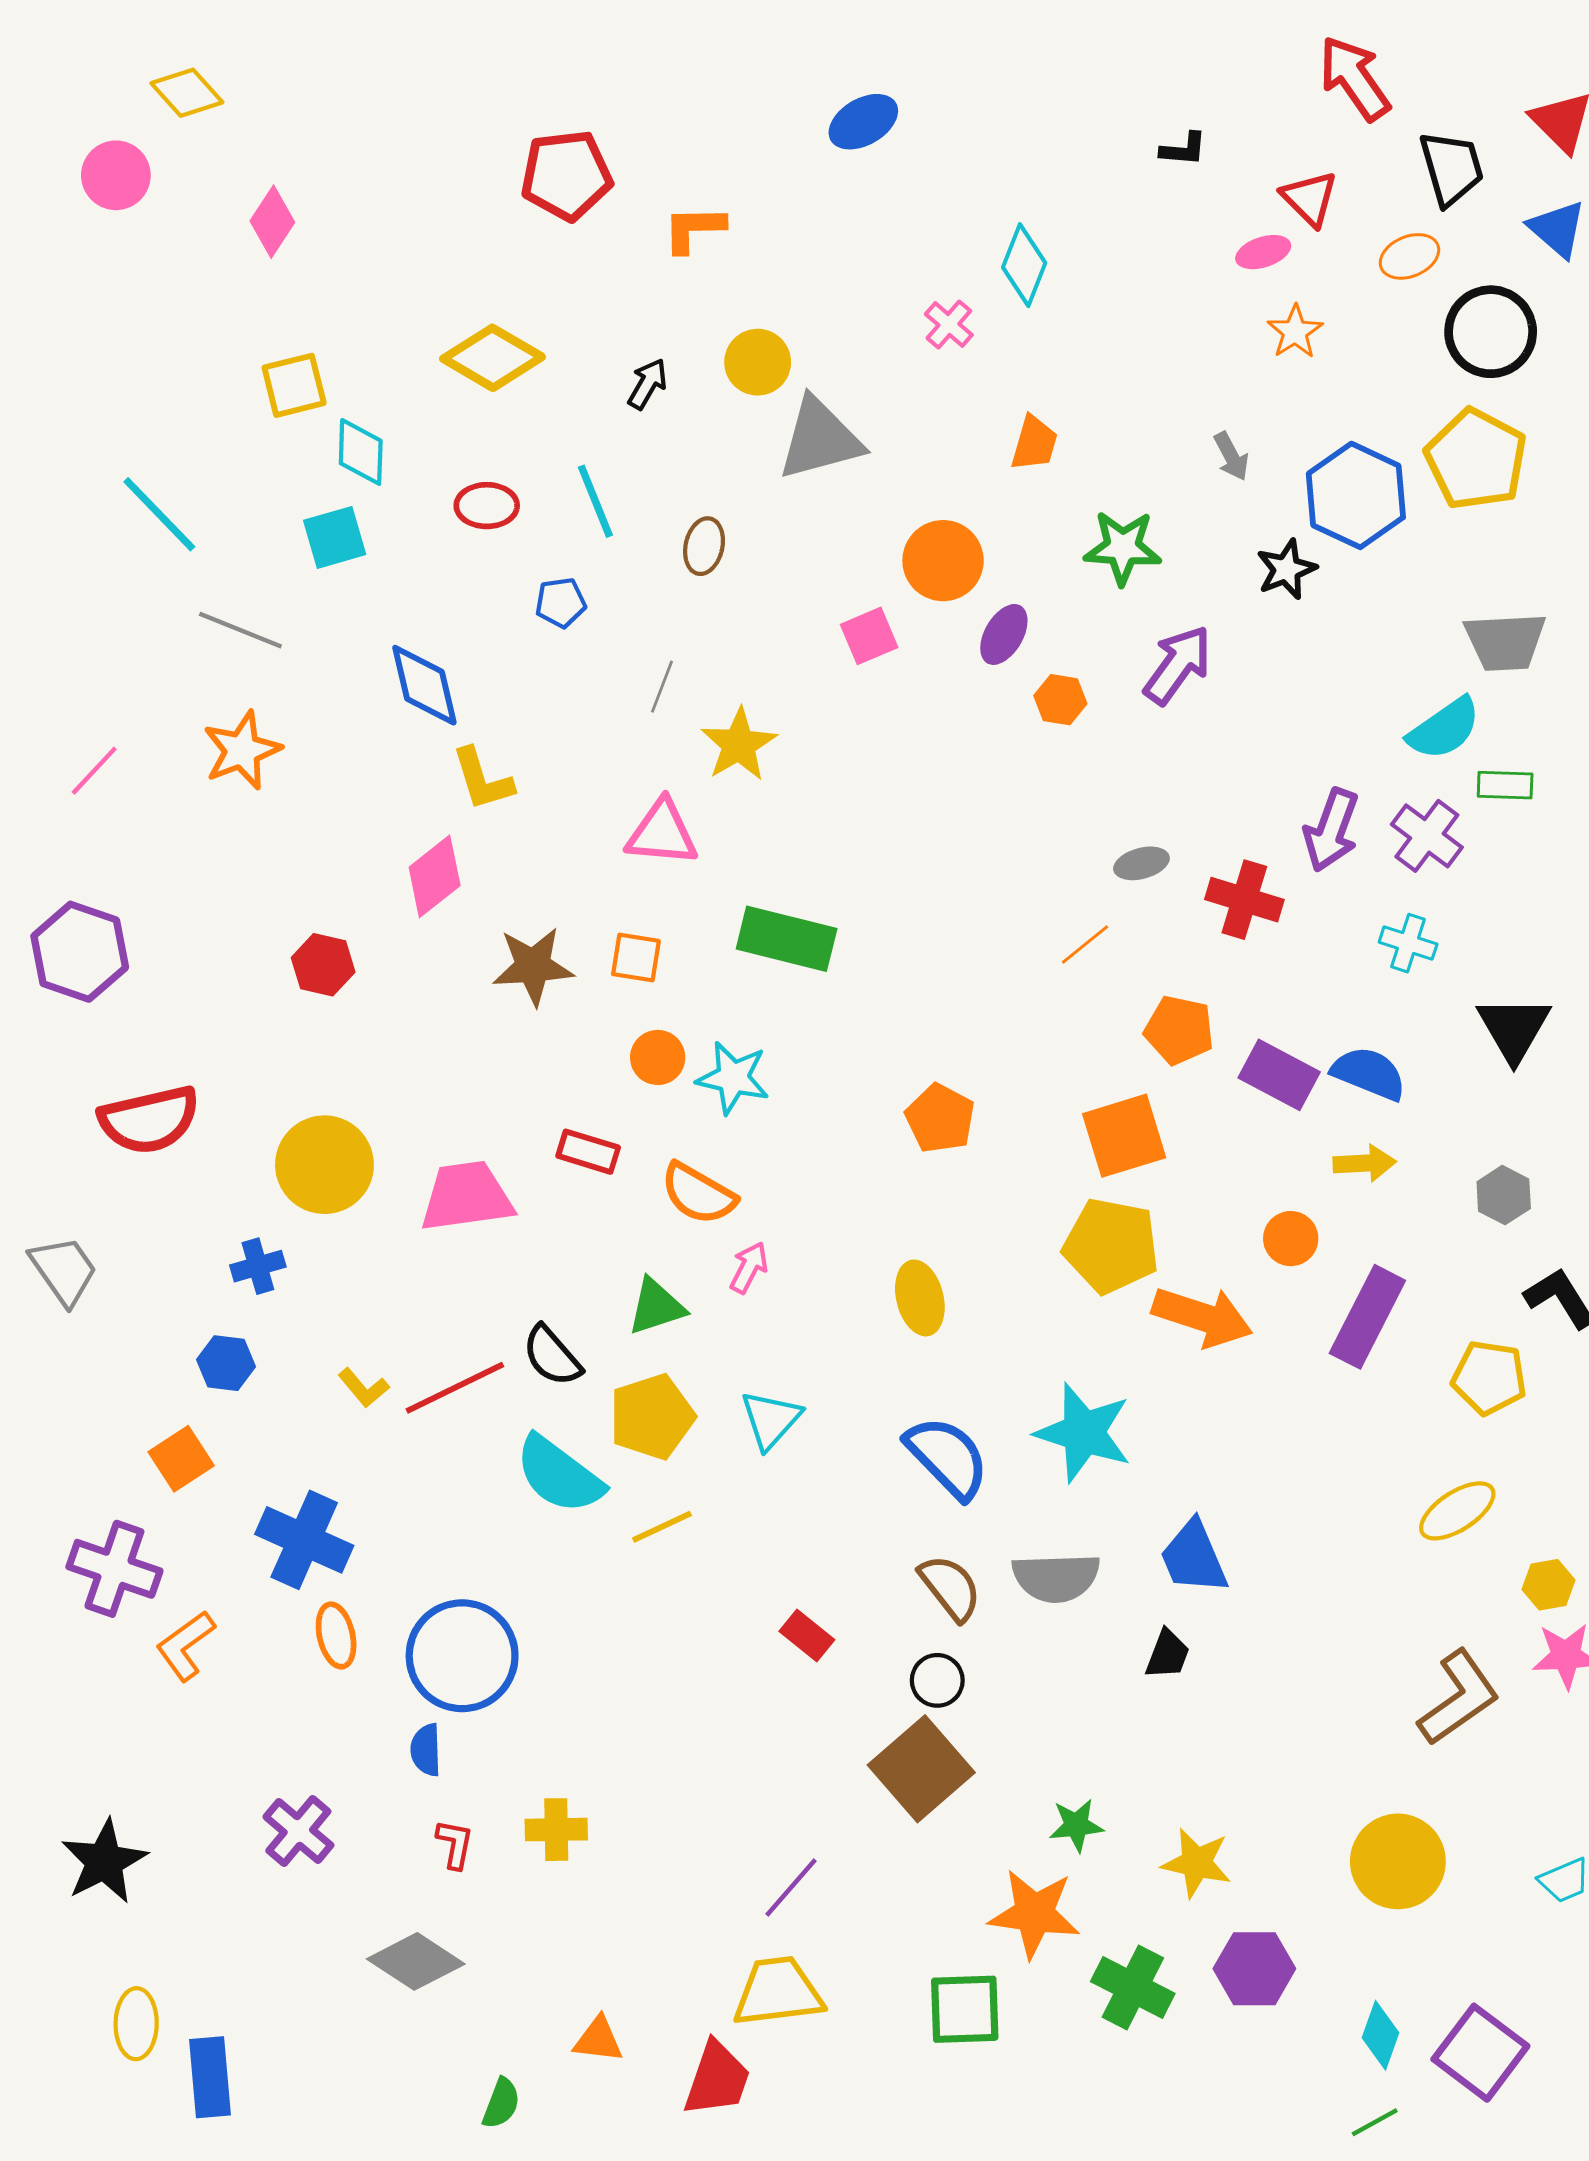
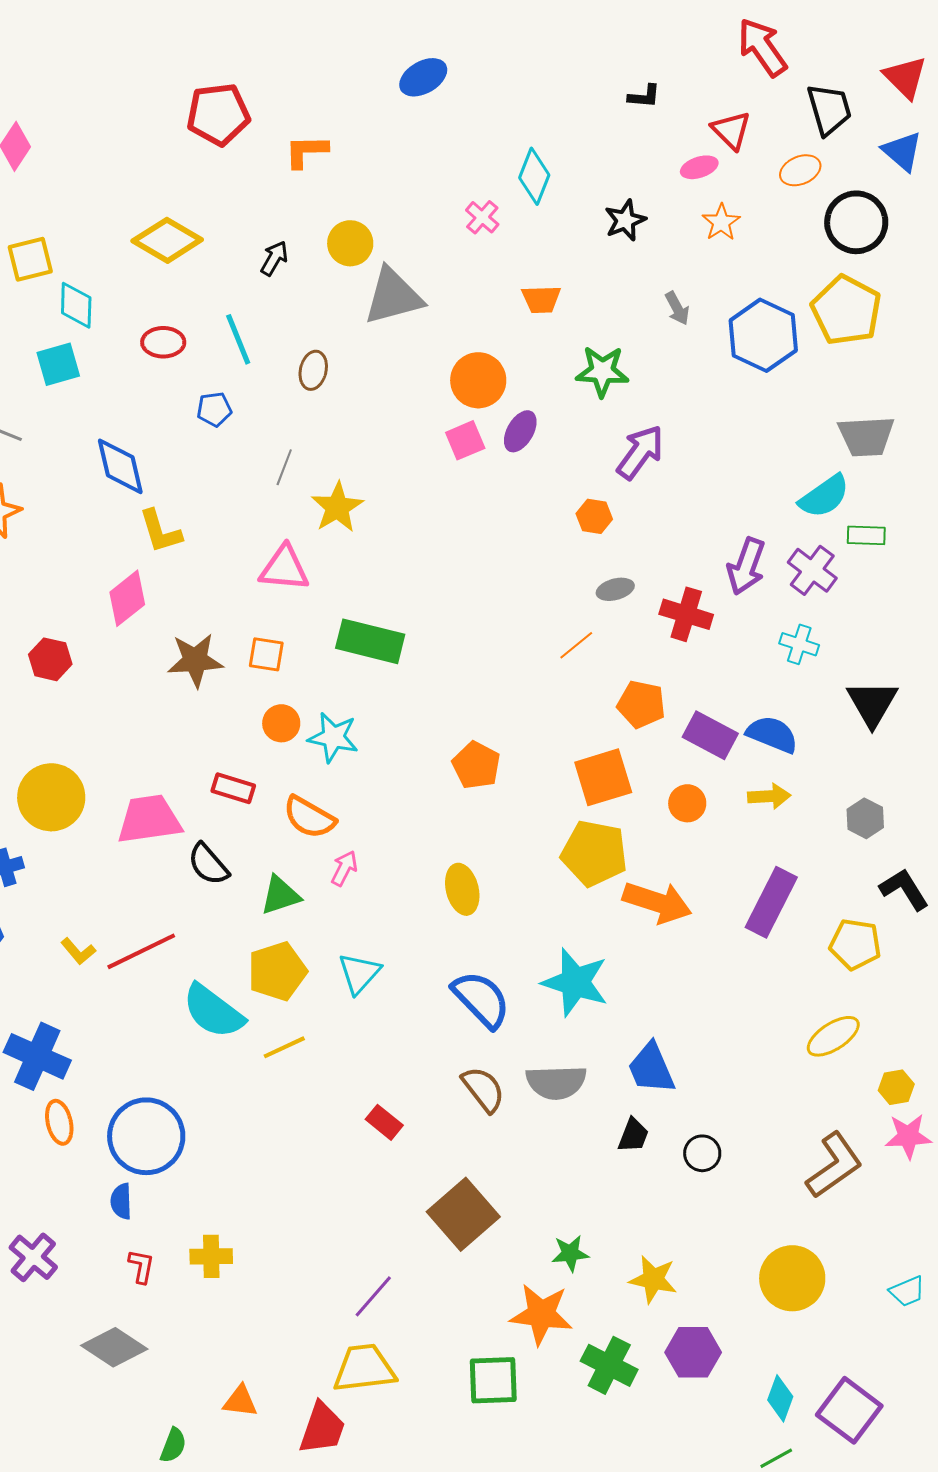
orange trapezoid: (1034, 443) -> (541, 299), turned 72
black star: (1286, 569) -> (625, 220), moved
pink square: (869, 636) -> (465, 440), moved
orange hexagon: (1060, 700) -> (594, 516), moved
orange circle: (1291, 1239) -> (687, 803), moved
black semicircle: (552, 1356) -> (208, 864), moved
black circle: (937, 1680) -> (702, 1153), moved

